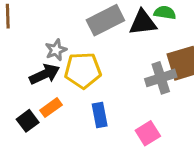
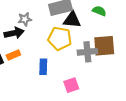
black triangle: (143, 23) -> (72, 20), moved
yellow pentagon: (83, 70) -> (60, 38), moved

